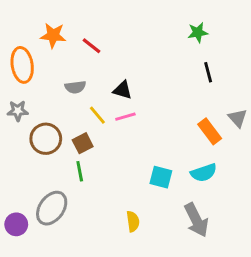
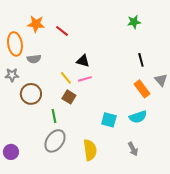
black line: (208, 72) -> (141, 60), moved
gray semicircle: (75, 87) -> (34, 59), moved
brown square: (83, 143) -> (69, 97), moved, turned -32
gray ellipse: (52, 208) -> (55, 141), moved
gray arrow: (196, 220) -> (133, 149), size x0.6
yellow semicircle: (133, 221) -> (90, 150), size x1.5

